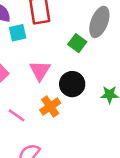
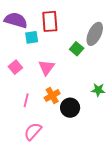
black circle: (72, 84) -> (70, 108), moved
pink line: (17, 115) -> (26, 100), turned 64

